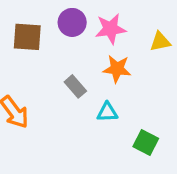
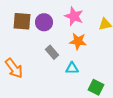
purple circle: (72, 22) -> (44, 22), moved
pink star: (111, 29) -> (74, 16), turned 30

